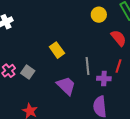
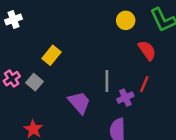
yellow rectangle: (57, 50) -> (52, 55), moved, turned 70
purple cross: (104, 79) -> (125, 98), turned -32

